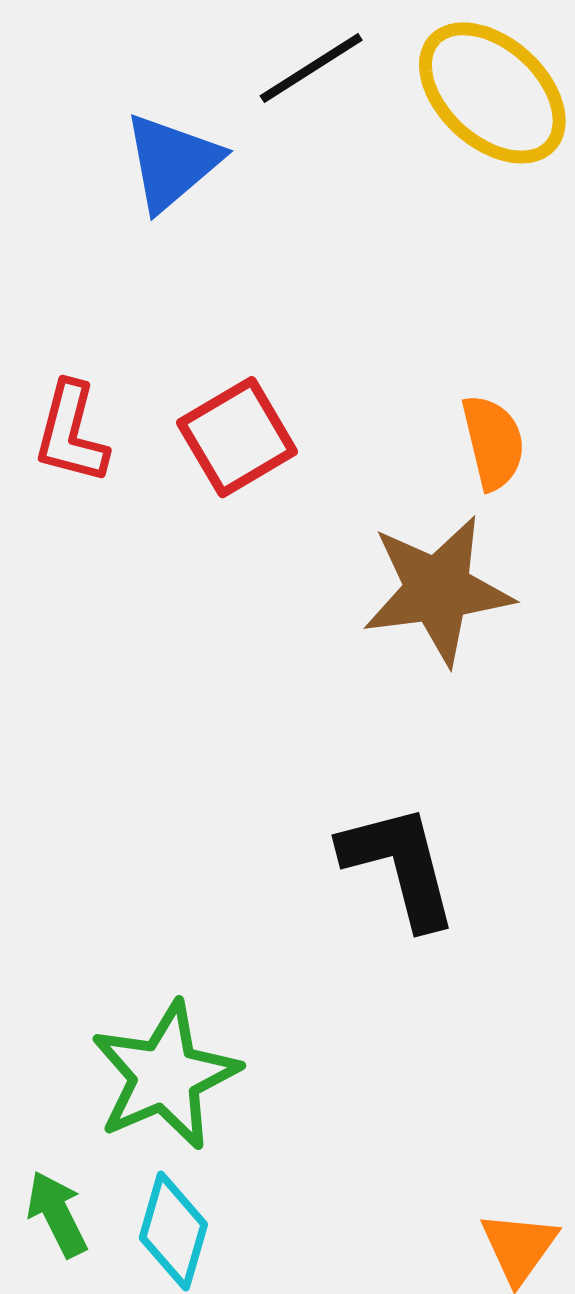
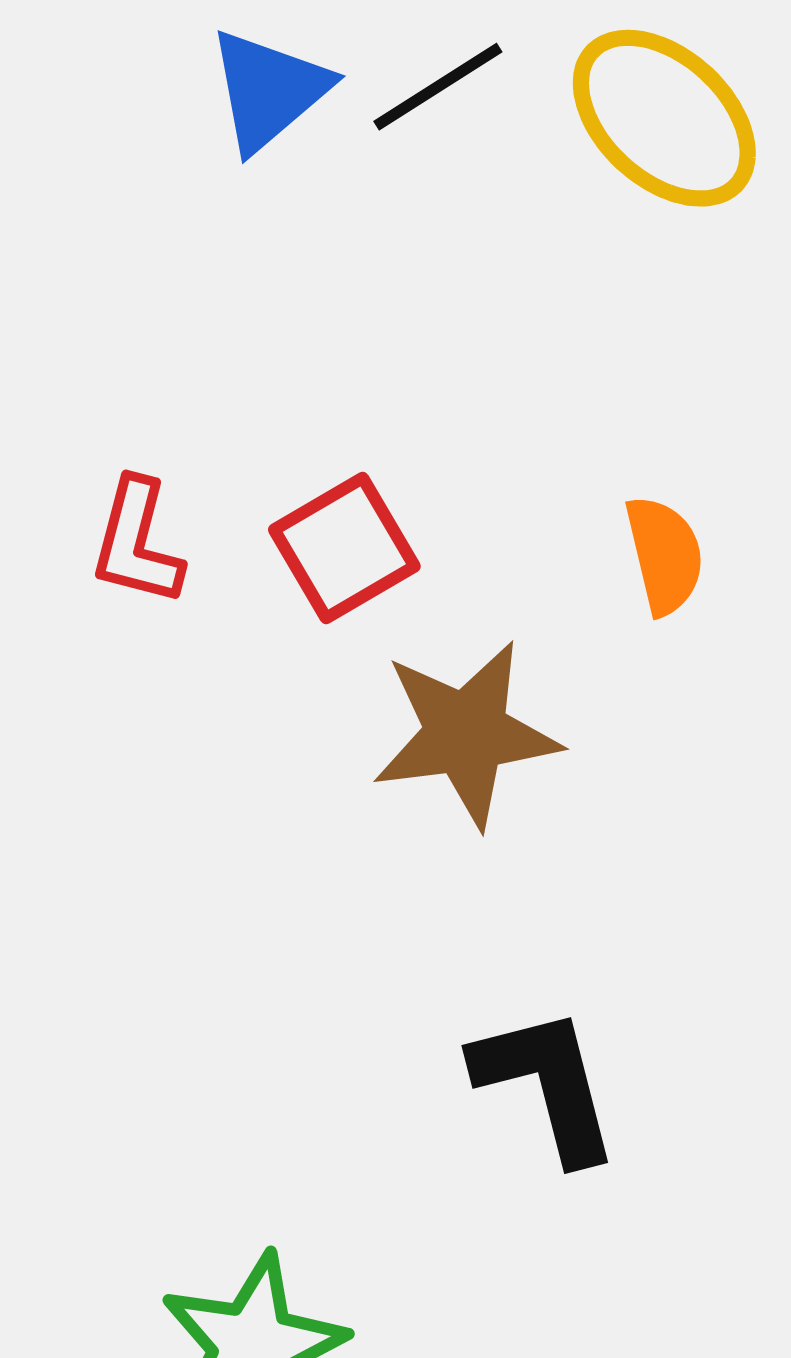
blue triangle: (172, 162) -> (269, 90), moved
brown star: (438, 590) -> (466, 734), moved

